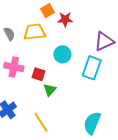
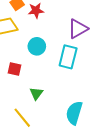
green triangle: (50, 90) -> (36, 93), moved

